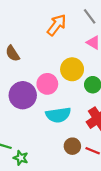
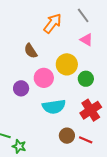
brown semicircle: (13, 53) -> (31, 51), moved
purple circle: (23, 95) -> (21, 88), size x0.6

